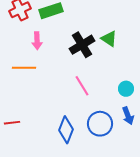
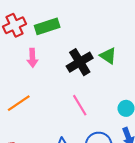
orange line: (24, 68) -> (19, 103), moved, turned -35

